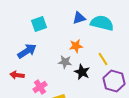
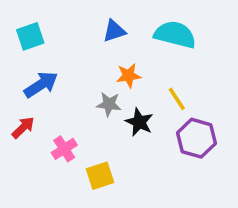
blue triangle: (79, 18) -> (114, 31), moved
cyan square: (39, 24) -> (30, 36), moved
red arrow: (17, 75) -> (23, 127), turned 128

